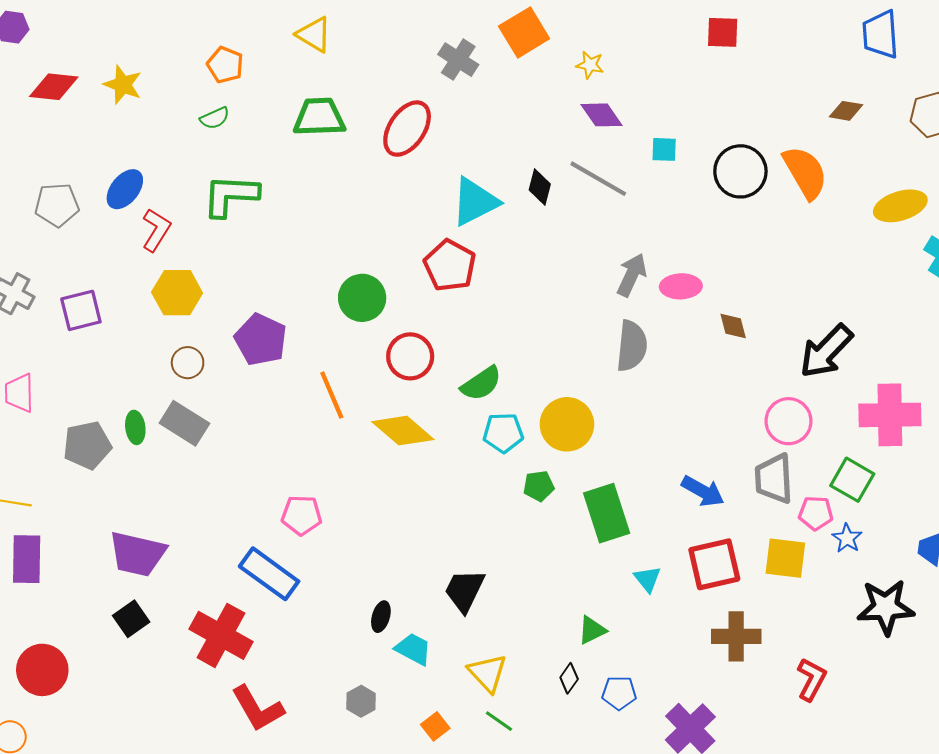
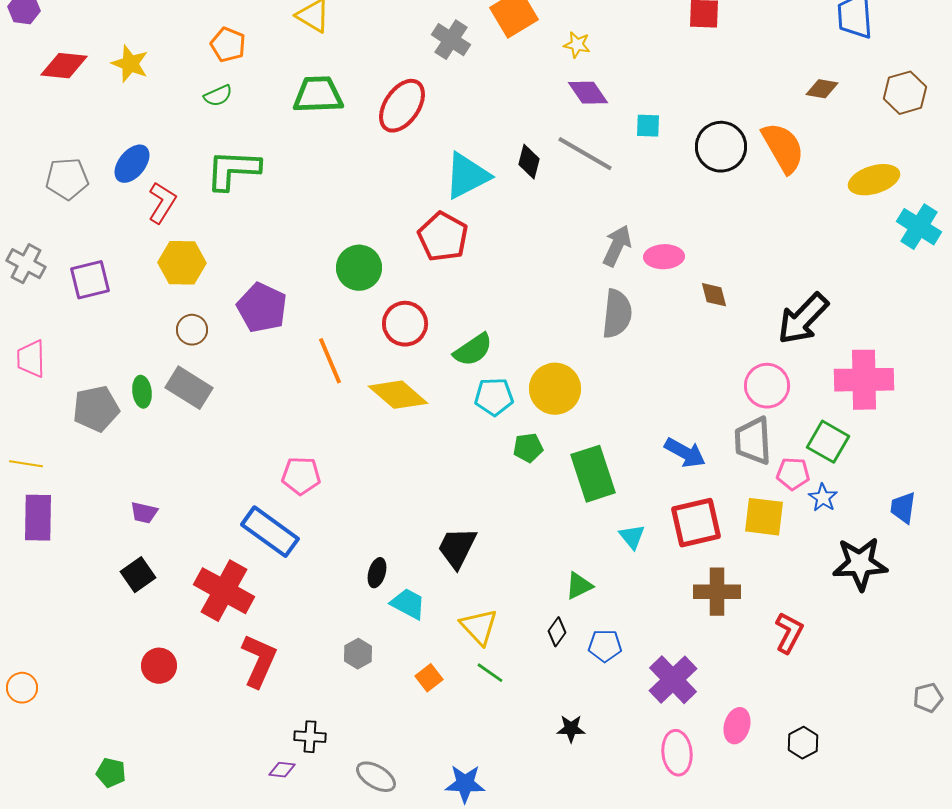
purple trapezoid: (137, 554) -> (144, 513), size x0.5
red circle: (42, 670) -> (159, 666), moved, size x0.7
red L-shape: (258, 709) -> (259, 661), turned -126

